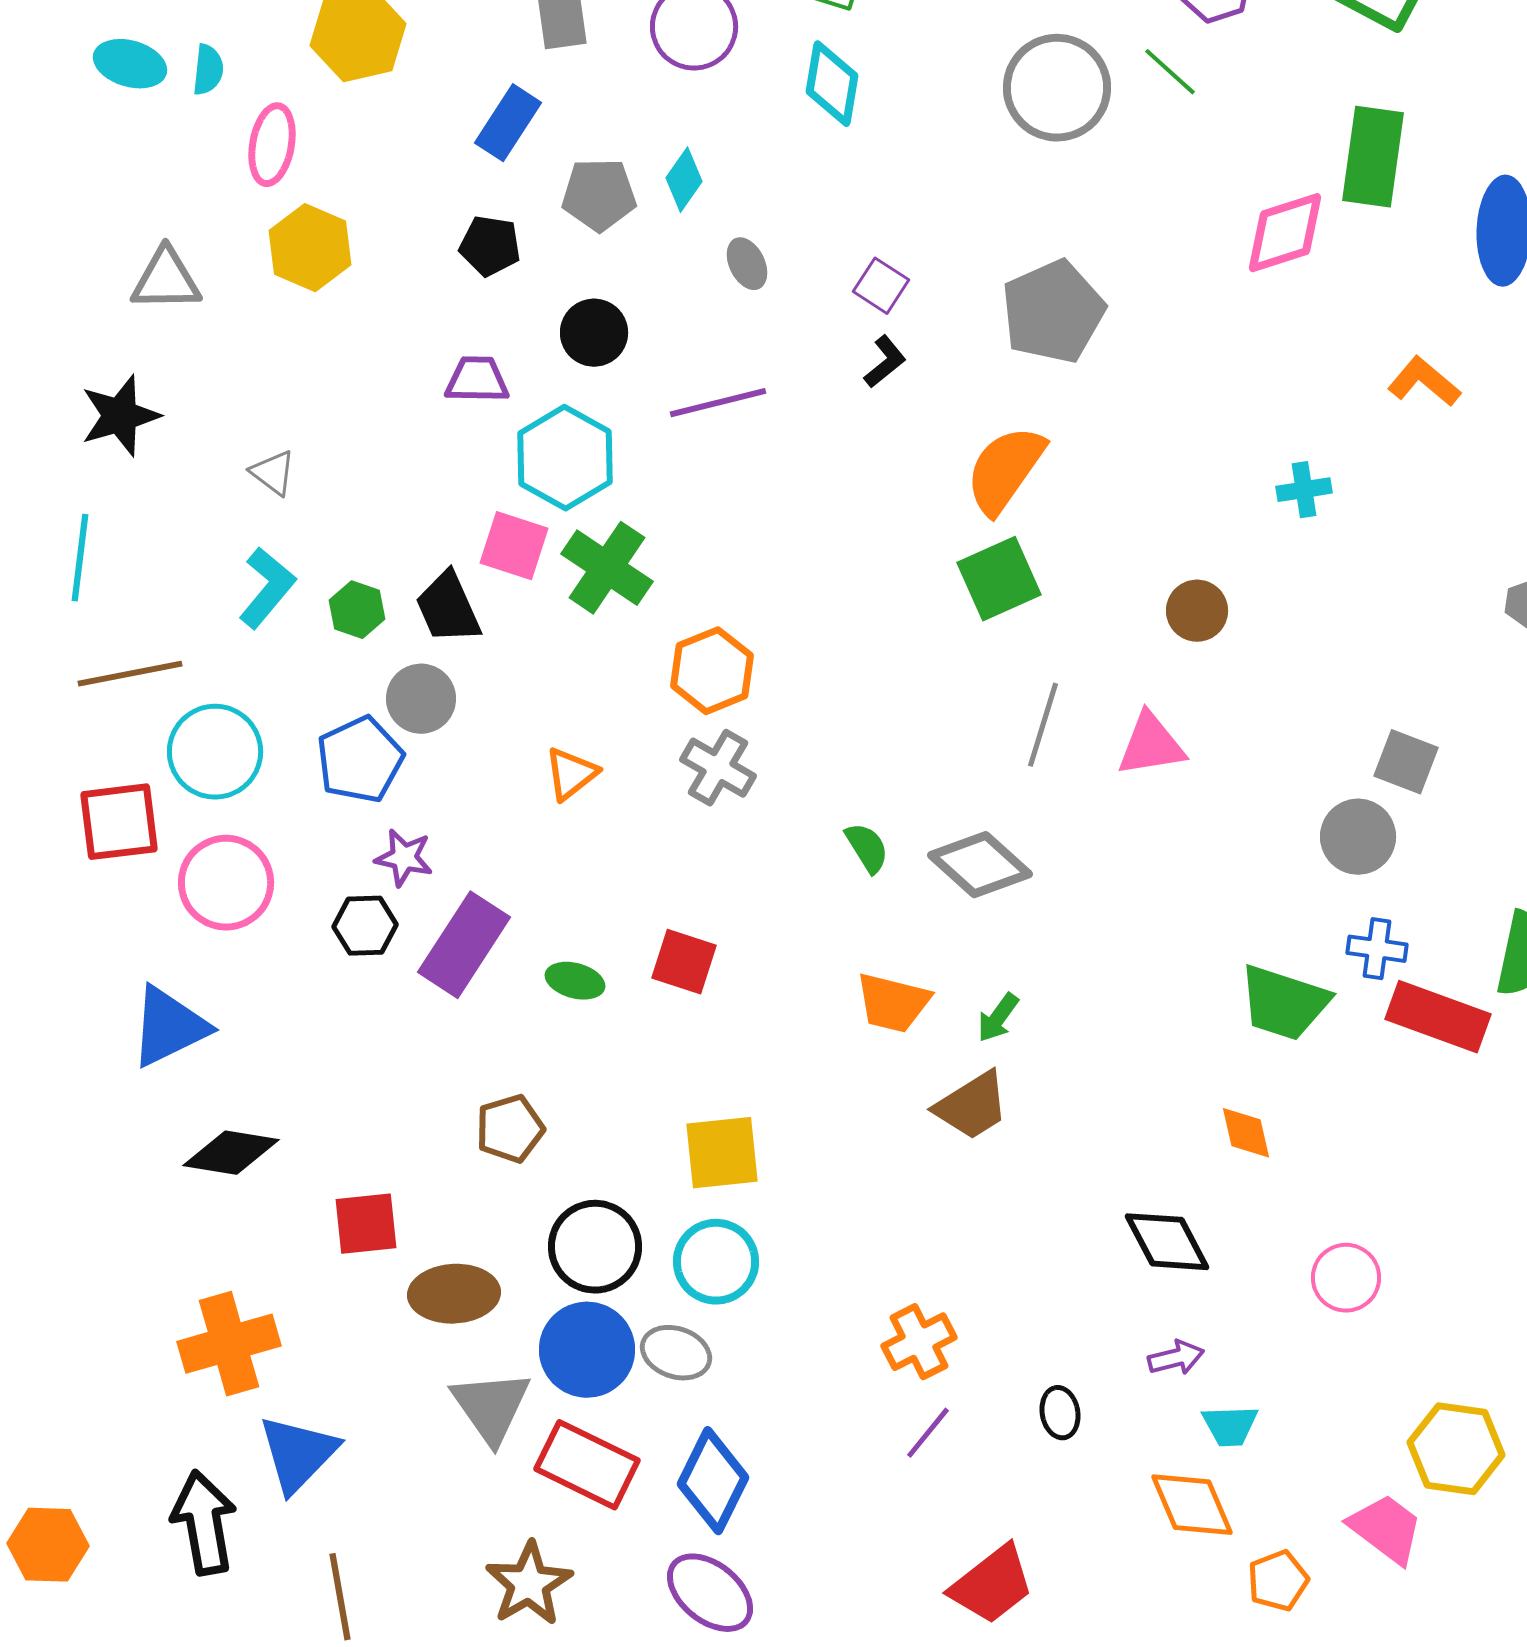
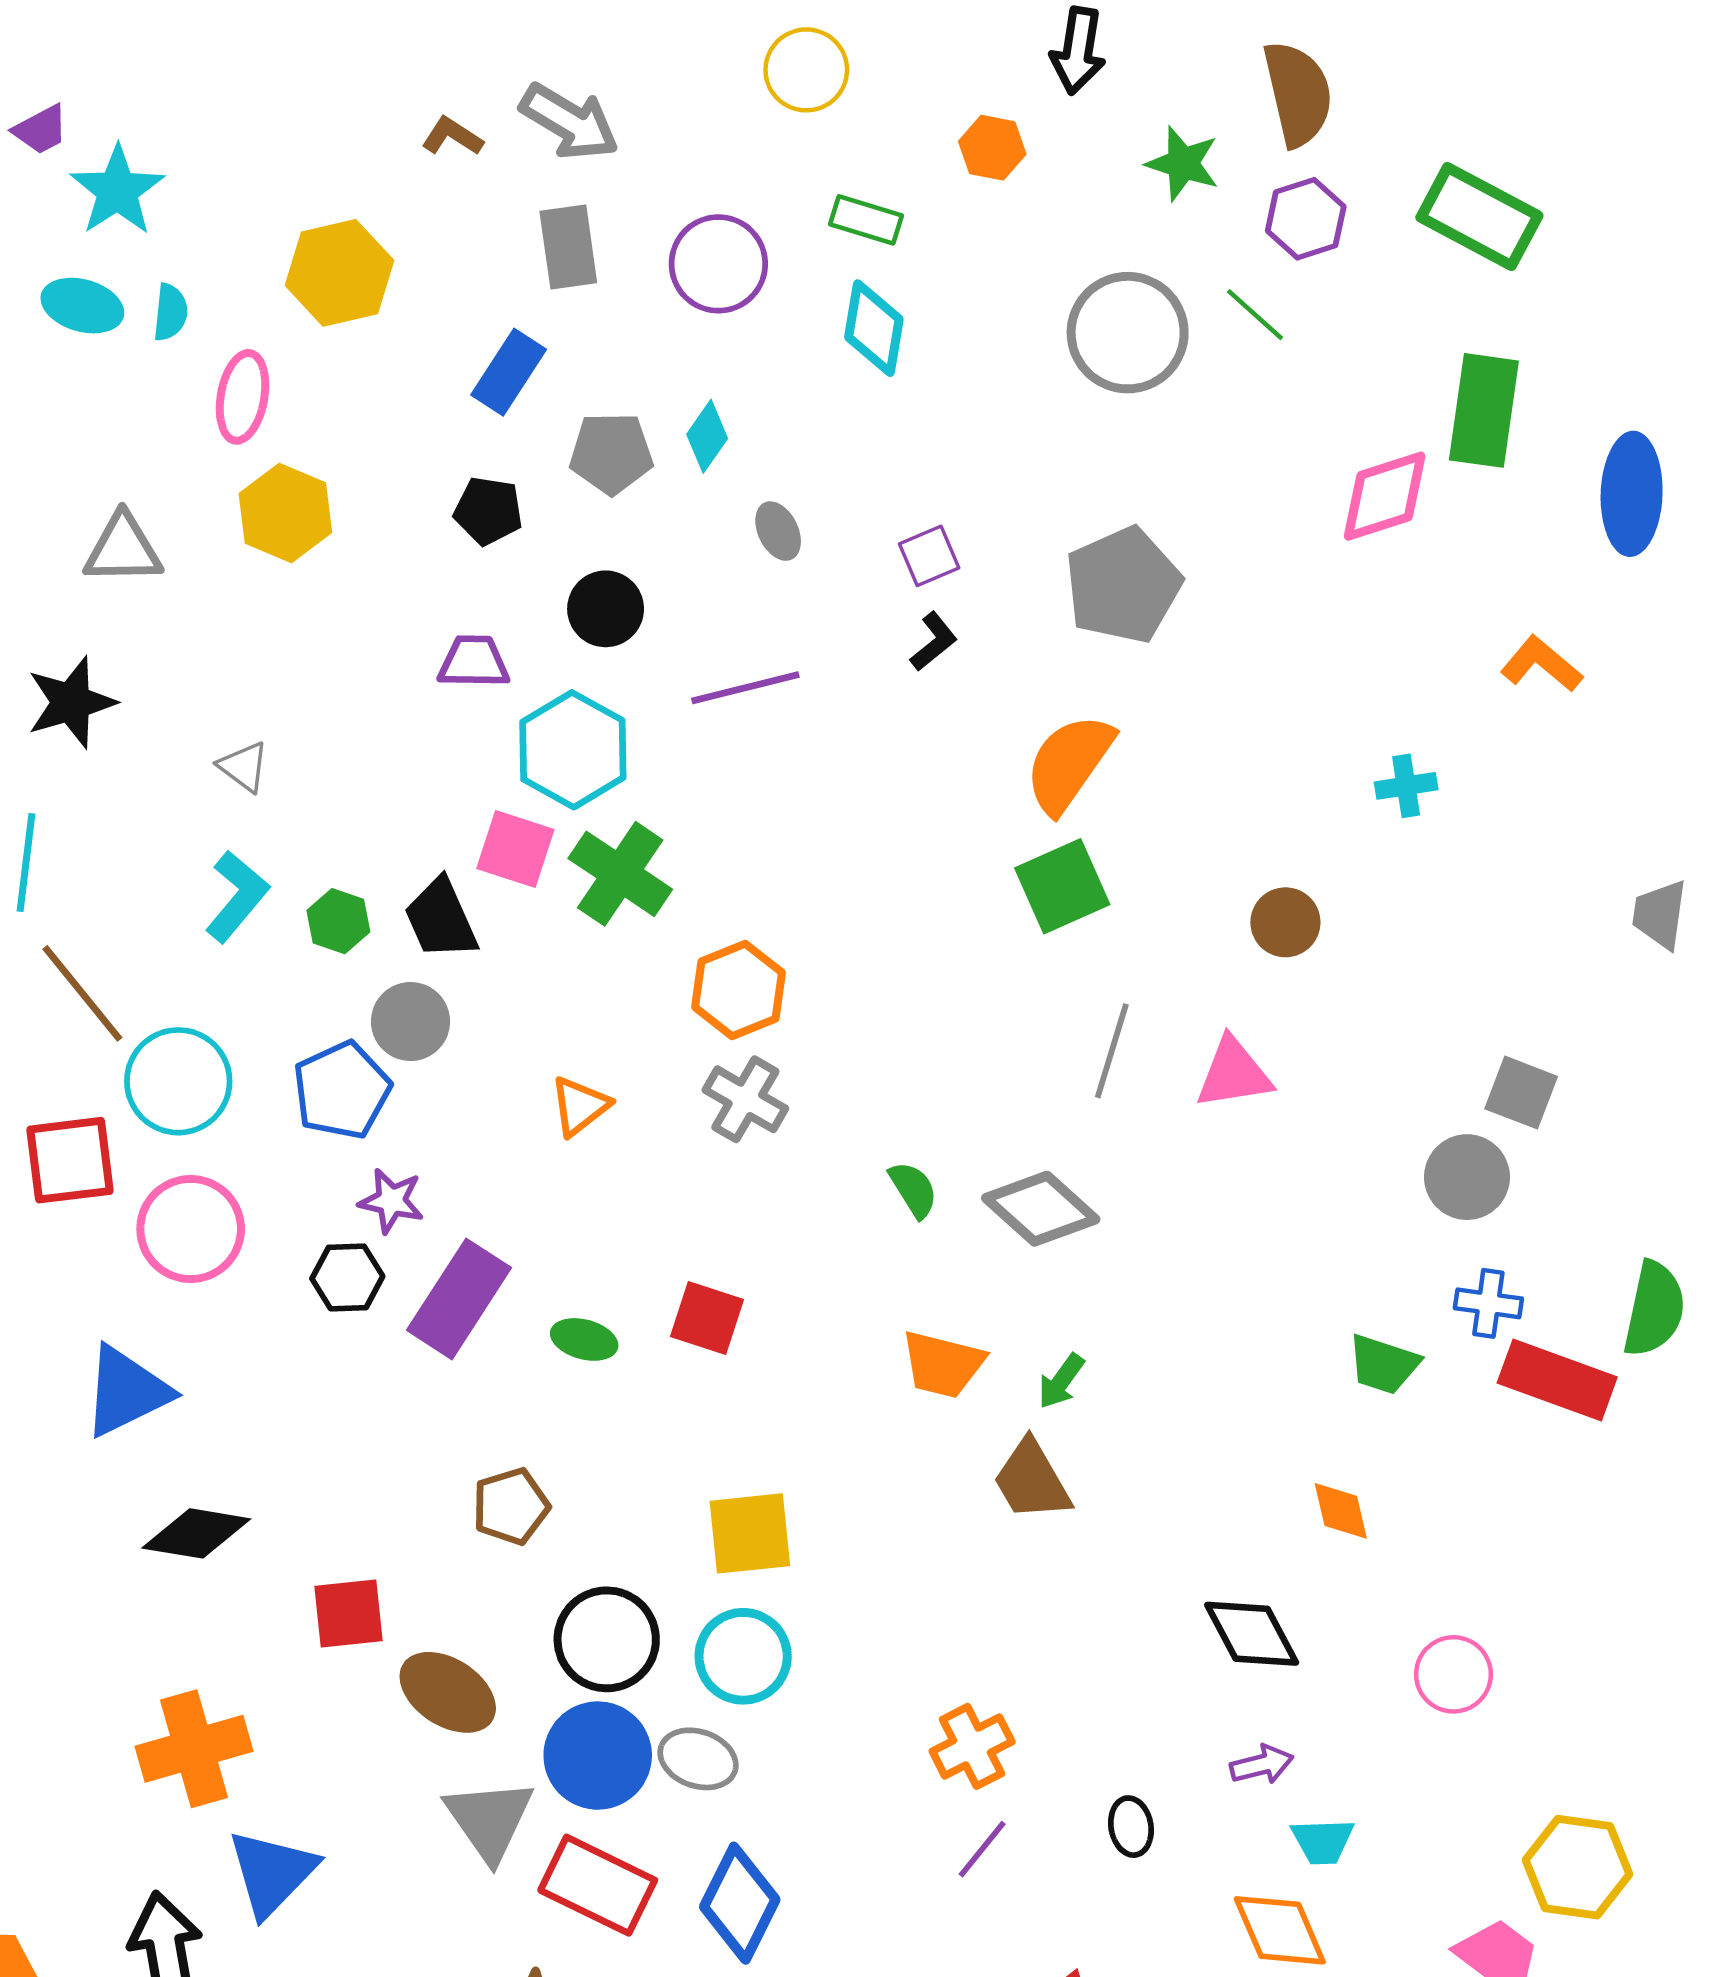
purple square: (881, 286) -> (929, 556), turned 34
brown line: (130, 674) -> (82, 993), turned 62
green trapezoid: (1284, 1003) -> (1384, 1364), size x0.7
brown trapezoid: (972, 1106) -> (1032, 1480), turned 92
brown ellipse: (454, 1294) -> (448, 1692), turned 36

